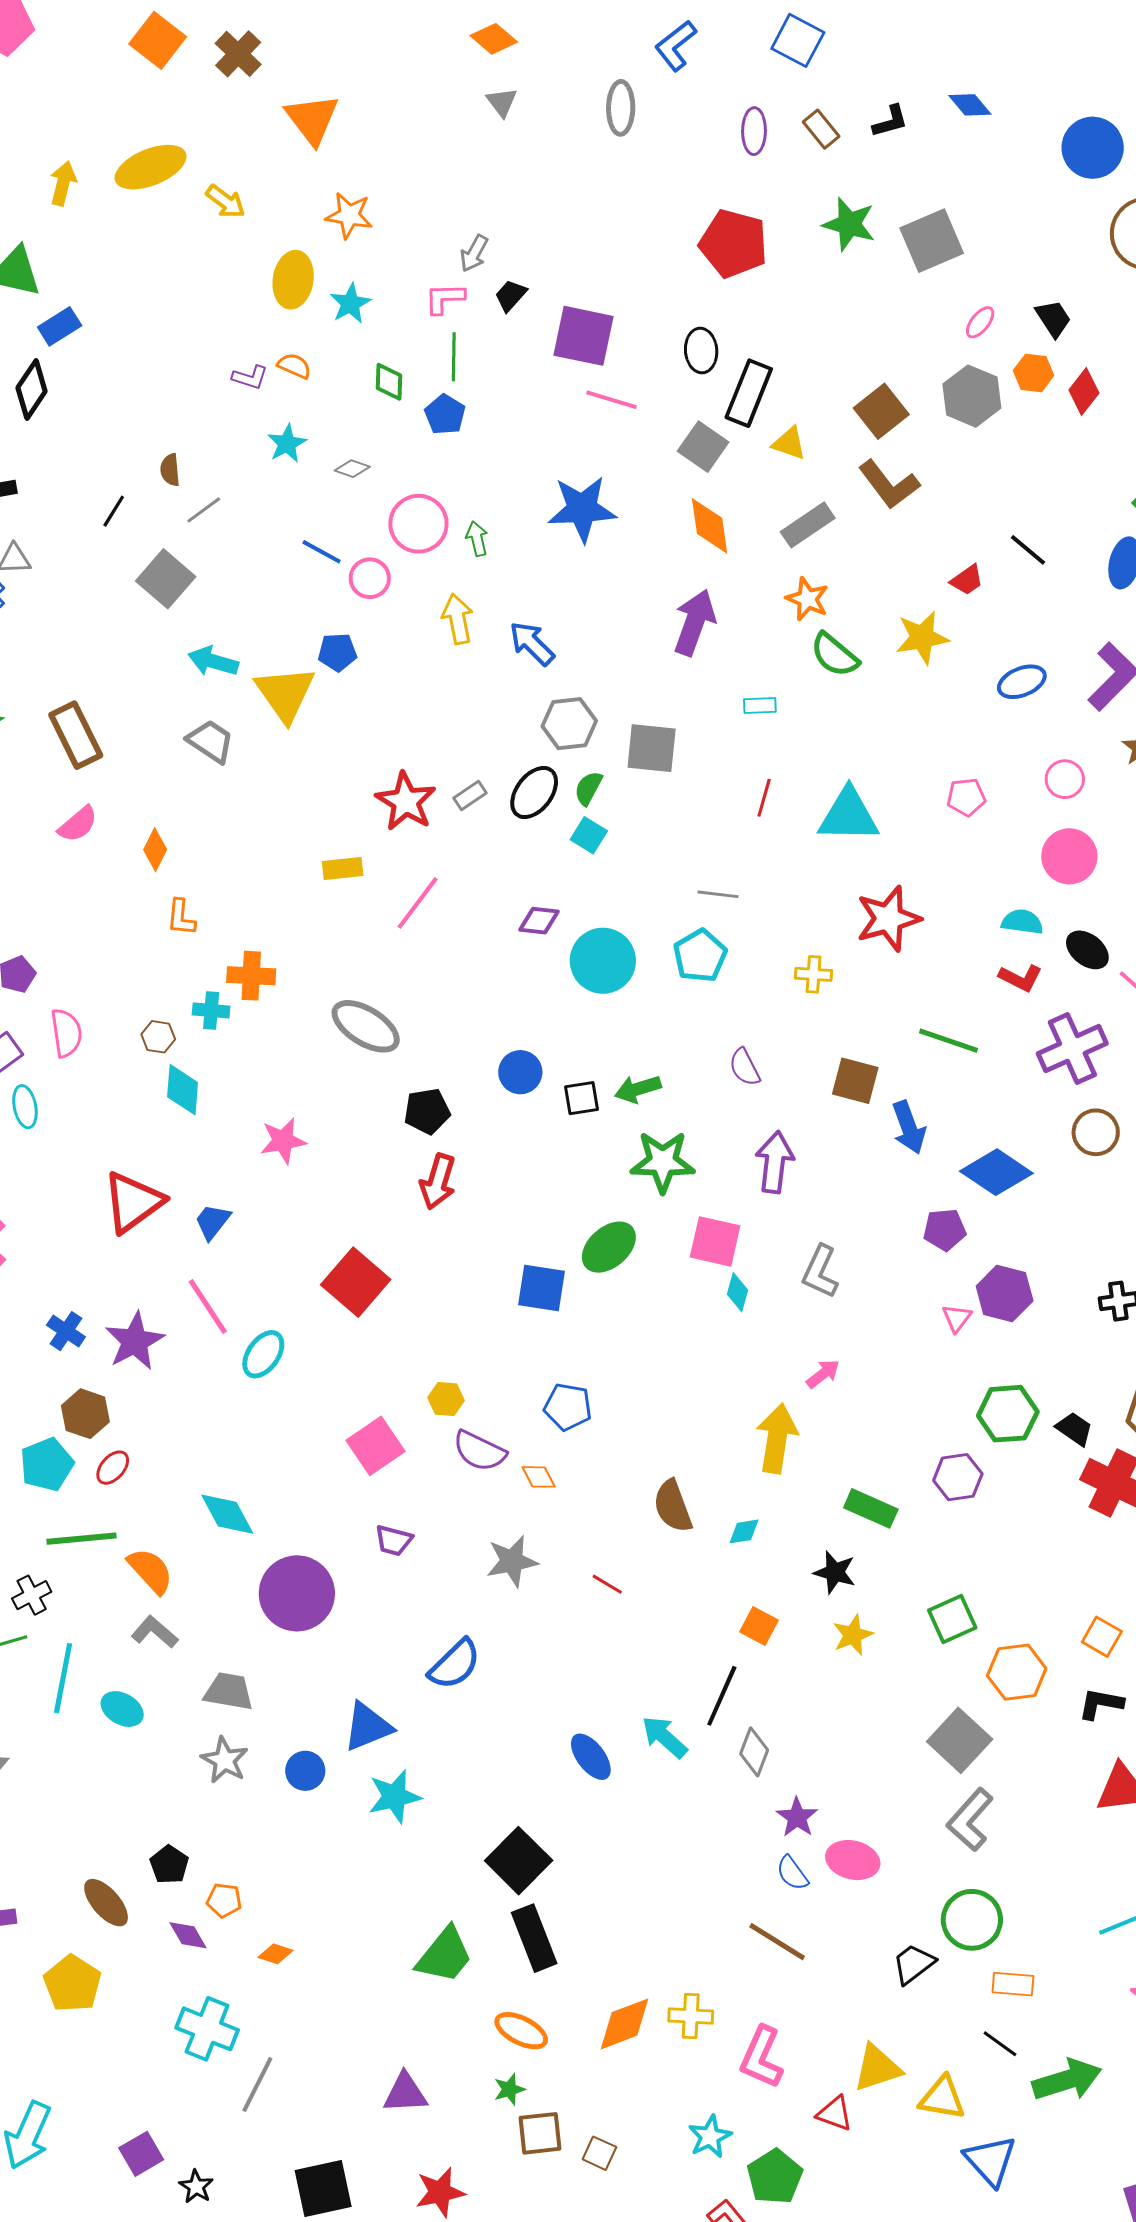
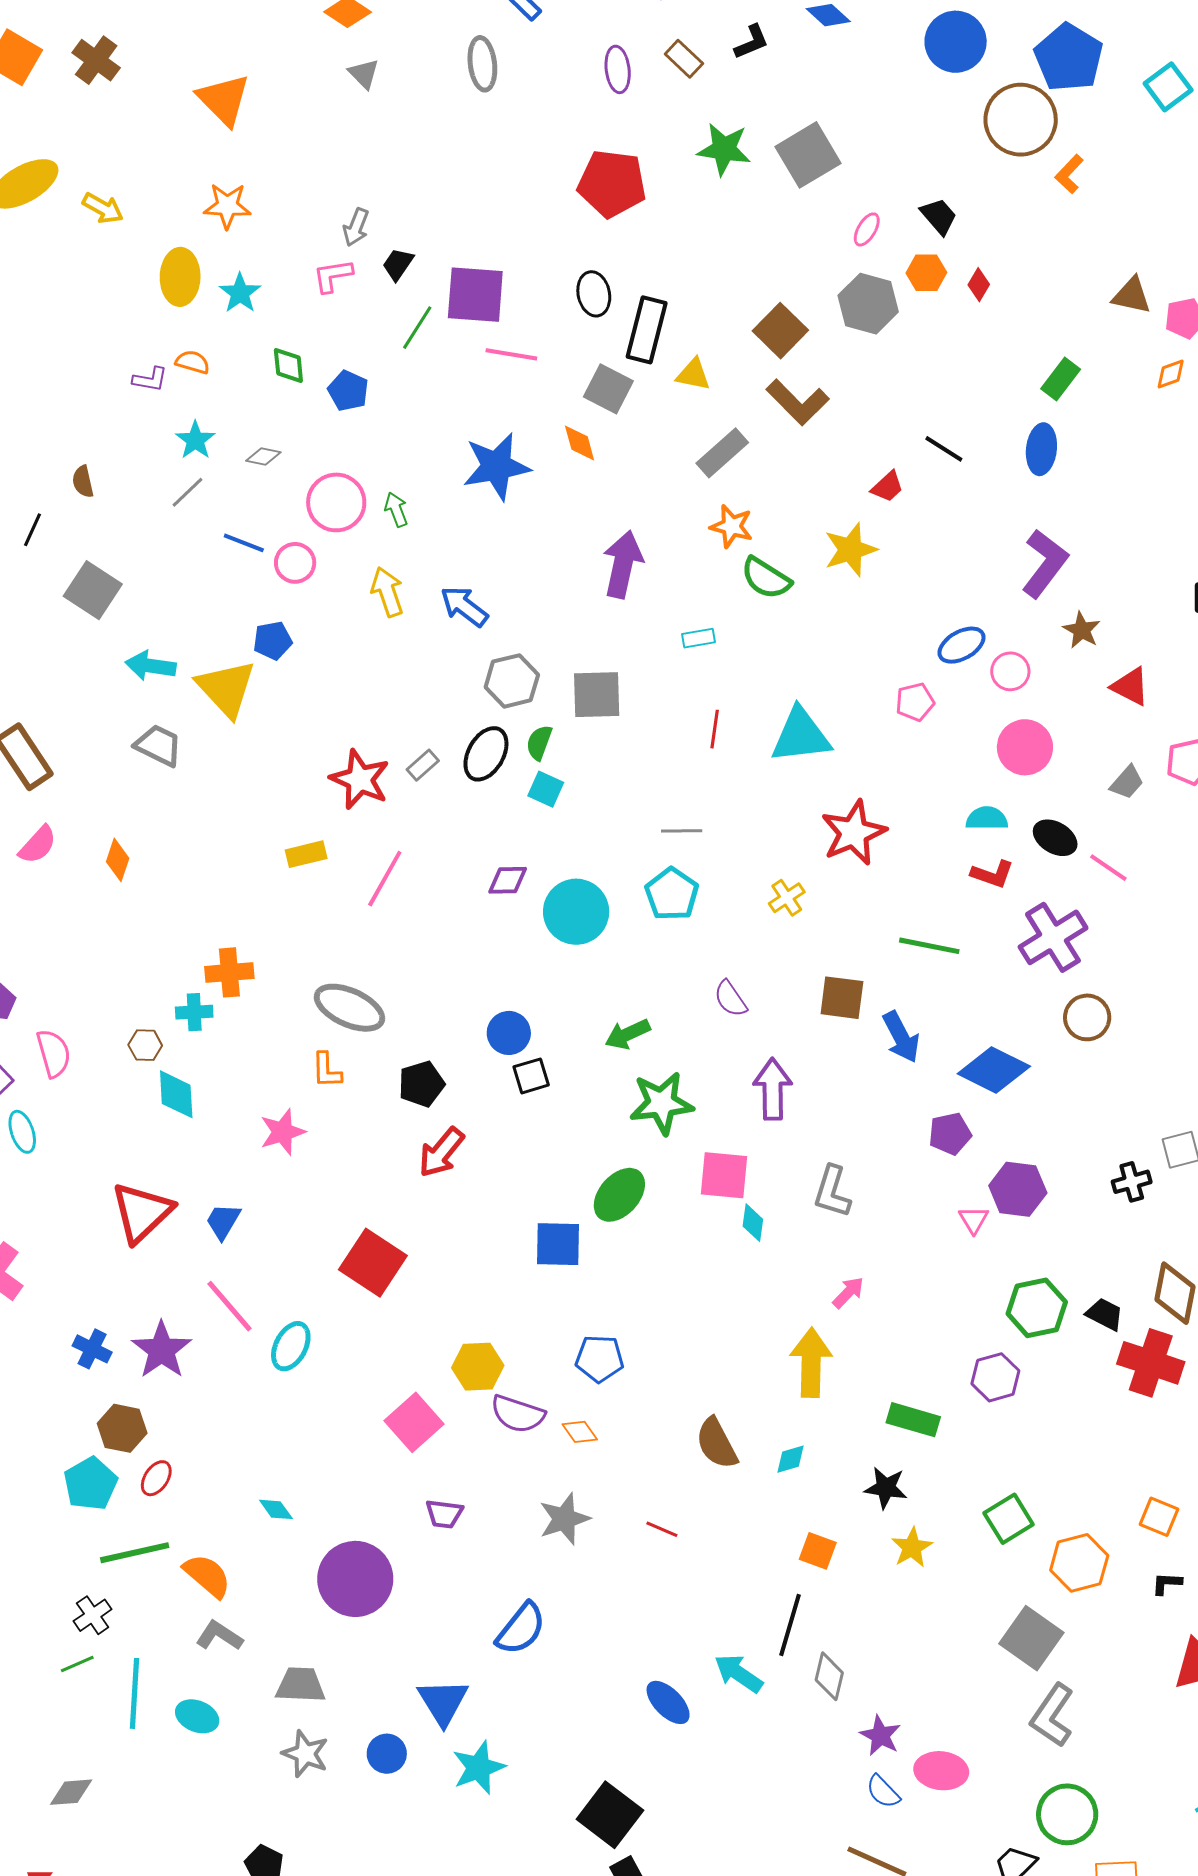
orange triangle: (312, 119) -> (224, 100), moved
green line: (454, 357) -> (417, 328), moved, turned 39
red diamond: (1084, 392) -> (979, 285), size x0.7
gray line: (204, 510) -> (187, 492), moved
orange diamond: (710, 526) -> (580, 443), moved, size x0.7
blue ellipse: (1022, 682) -> (962, 645), moved
orange L-shape: (181, 917) -> (327, 1070), moved
yellow cross: (814, 974) -> (787, 898), turned -30
black square: (582, 1098) -> (531, 1076), moved
red arrow: (438, 1182) -> (441, 1152), turned 30
yellow hexagon: (446, 1399) -> (478, 1367), size x1.4
cyan diamond: (227, 1514) -> (276, 1509), size x0.6
black L-shape: (1101, 1704) -> (1167, 1583), size x0.7
blue triangle: (368, 1727) -> (443, 1702), turned -32

